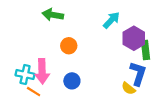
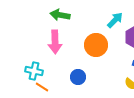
orange circle: (69, 46) -> (96, 45), moved, size x1.5
pink arrow: (42, 71) -> (55, 42), moved

